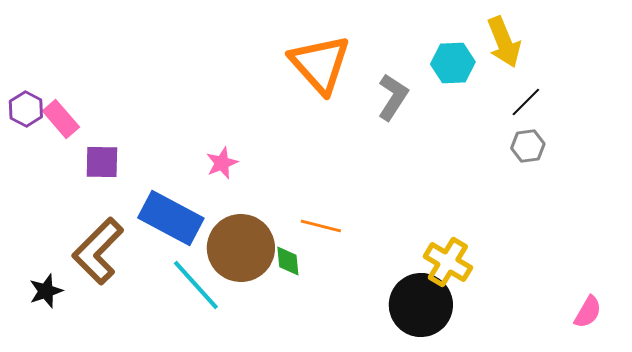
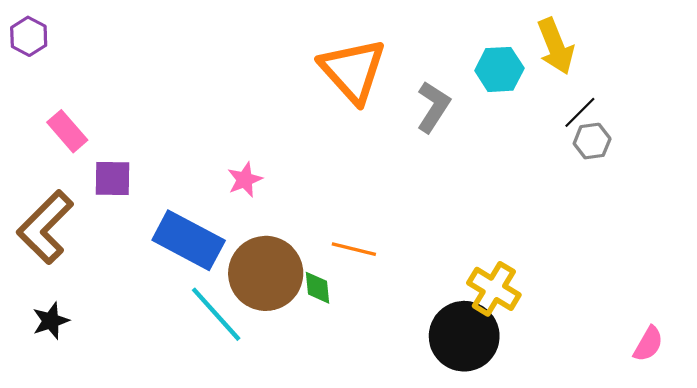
purple hexagon: (26, 109) -> (29, 36), moved
gray hexagon: (528, 146) -> (592, 141), moved
brown L-shape: (98, 251) -> (45, 227), moved

